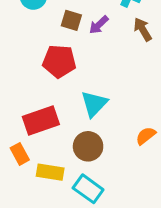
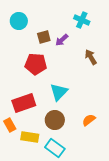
brown square: (71, 20) -> (44, 37), turned -32
brown arrow: (143, 29) -> (91, 57), moved
orange semicircle: (146, 136) -> (89, 120), moved

